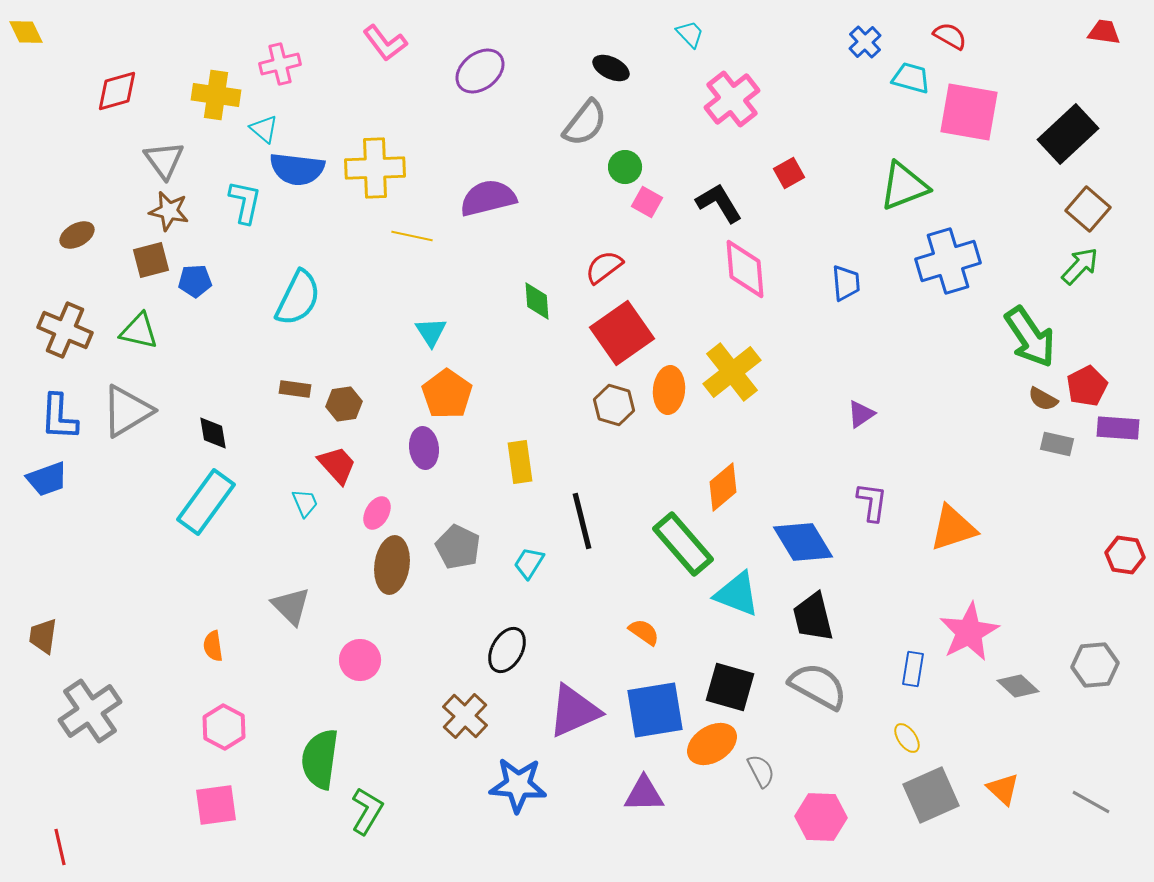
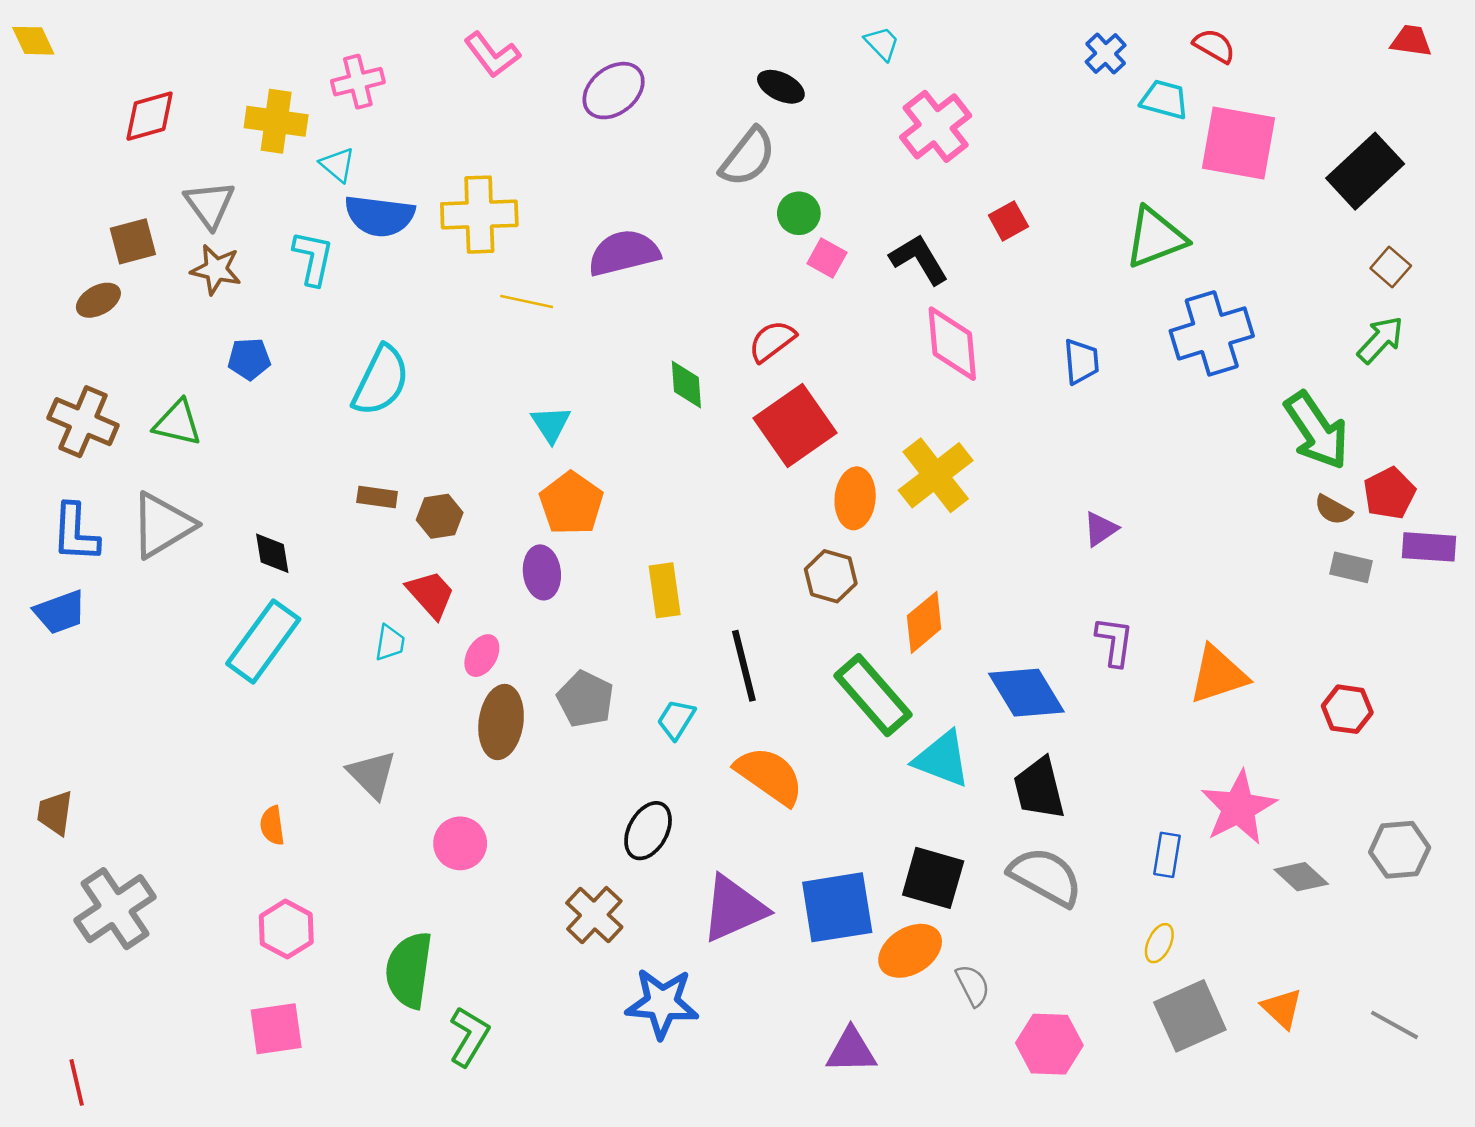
brown square: (1088, 209) -> (1391, 267), size x0.7
brown square: (151, 260) -> (133, 241), moved
brown hexagon: (614, 405) -> (831, 576), moved
cyan trapezoid: (305, 503) -> (390, 643), turned 32
red hexagon: (1125, 555) -> (1347, 709), moved
orange semicircle: (644, 632) -> (769, 776), moved, size x1.8
yellow ellipse: (907, 738) -> (1159, 943), turned 60
purple triangle: (644, 794) -> (851, 1050), moved

